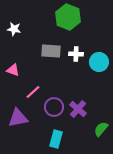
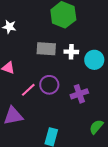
purple circle: (54, 107) -> (49, 85), moved
purple cross: (78, 109) -> (79, 94), moved, turned 30

